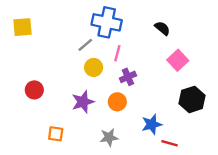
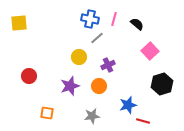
blue cross: (107, 22) -> (90, 19), size x0.7
gray line: (85, 45) -> (97, 38), moved
pink line: (117, 53) -> (114, 19), moved

